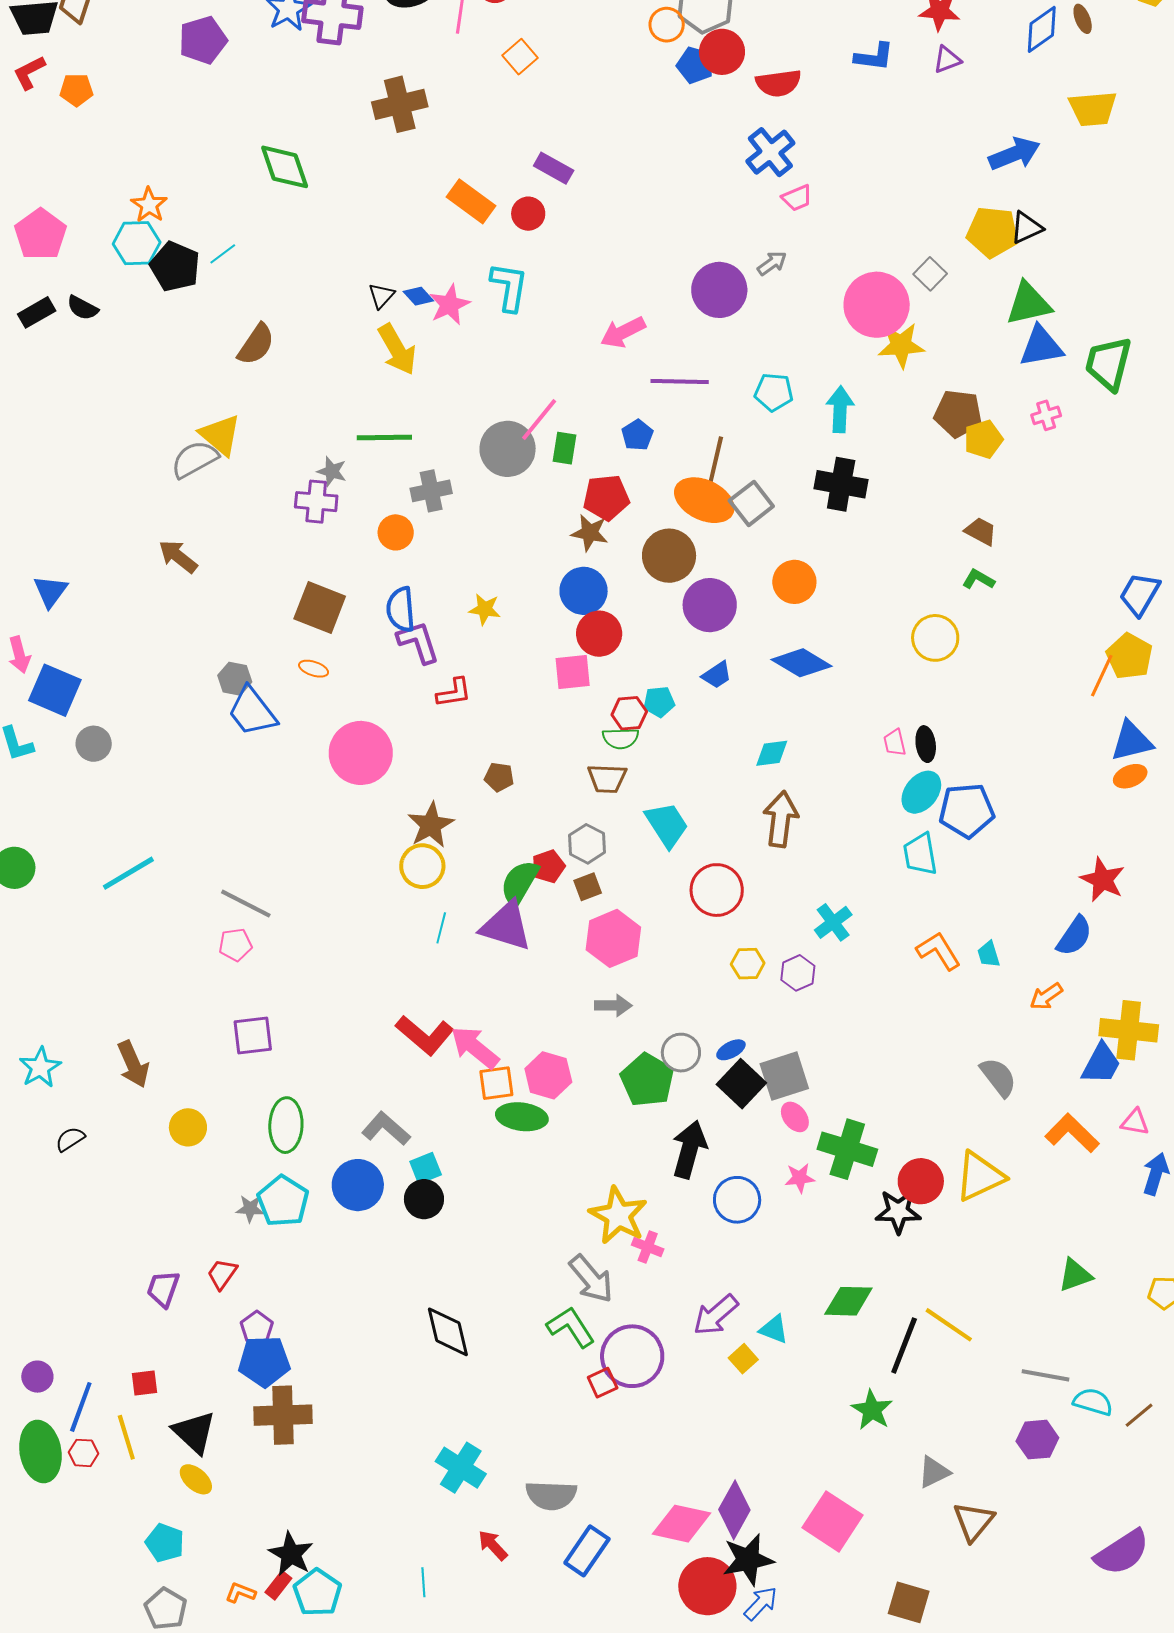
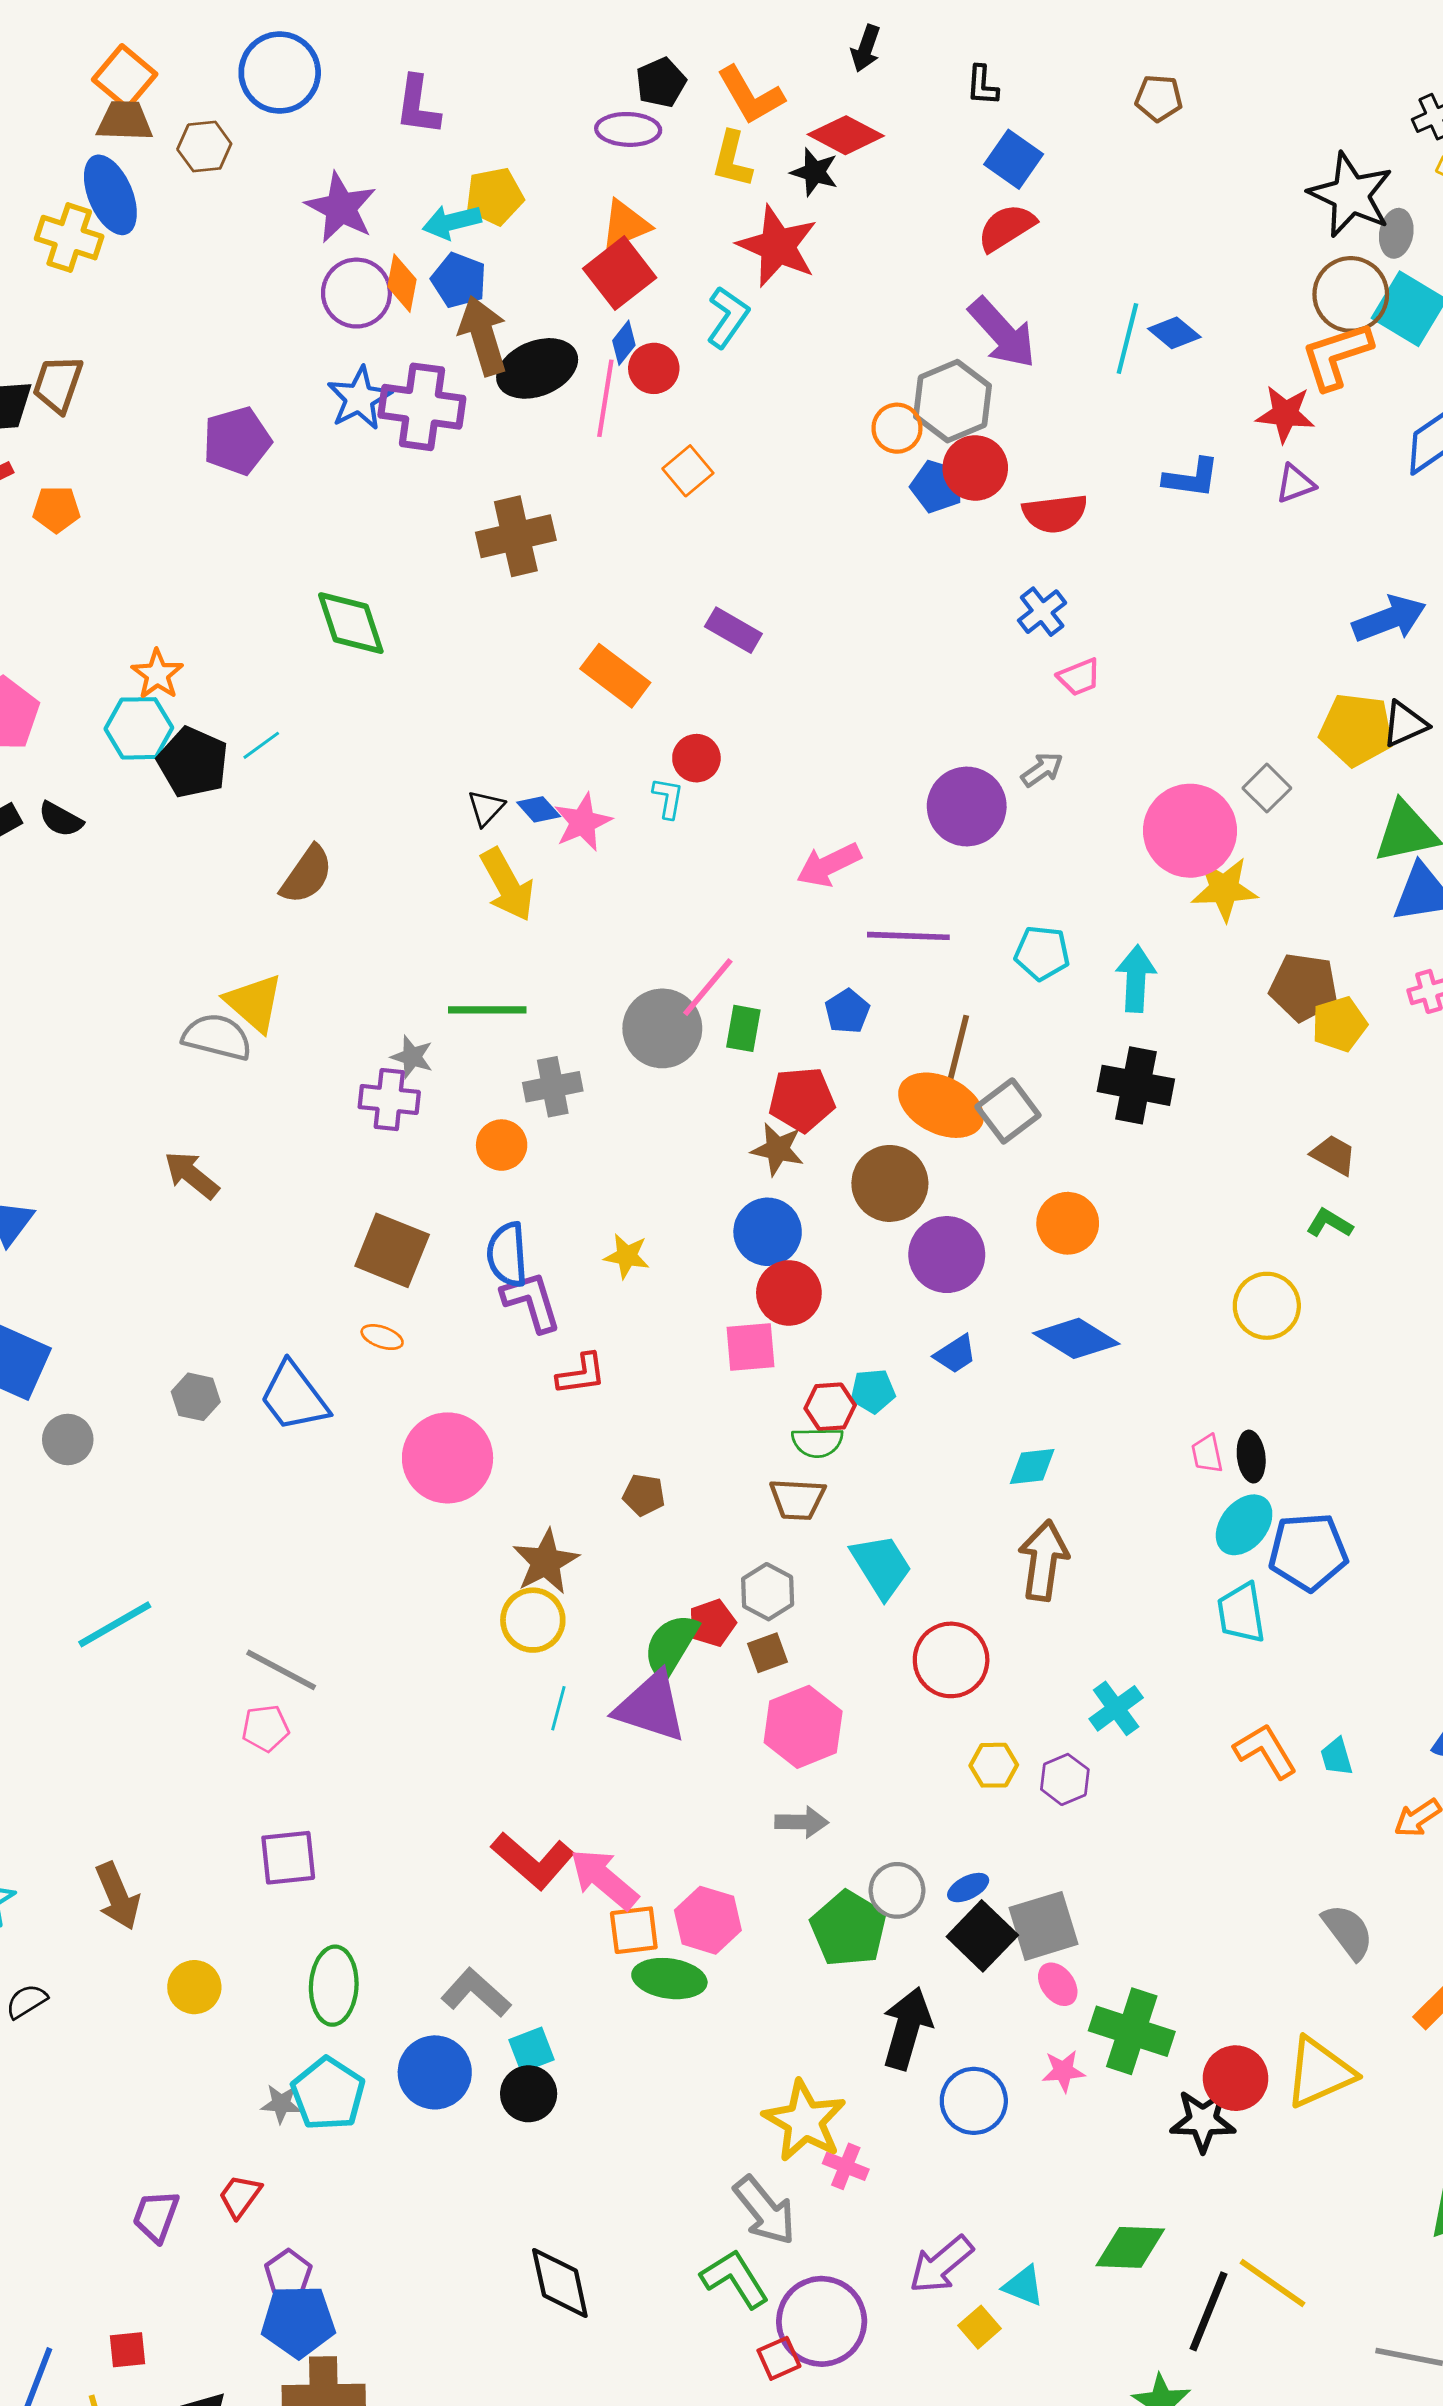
blue cross: (770, 152) -> (1042, 612), size x0.7
red circle: (528, 214) -> (696, 758), moved
cyan L-shape: (509, 287) -> (668, 798), size x0.6
gray semicircle: (195, 459) -> (217, 1037), turned 42
gray hexagon: (235, 679) -> (196, 1397), moved

